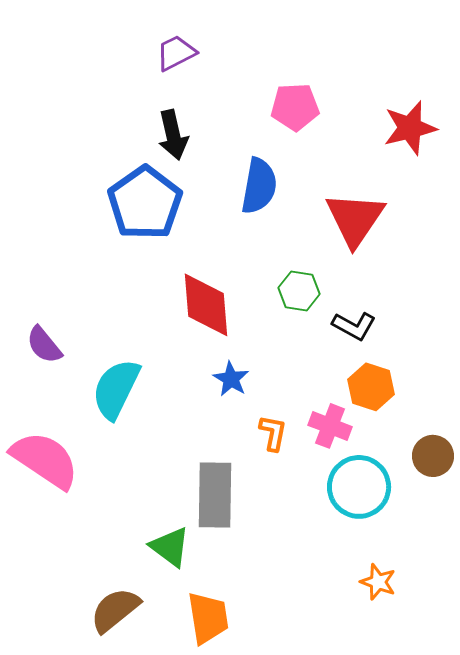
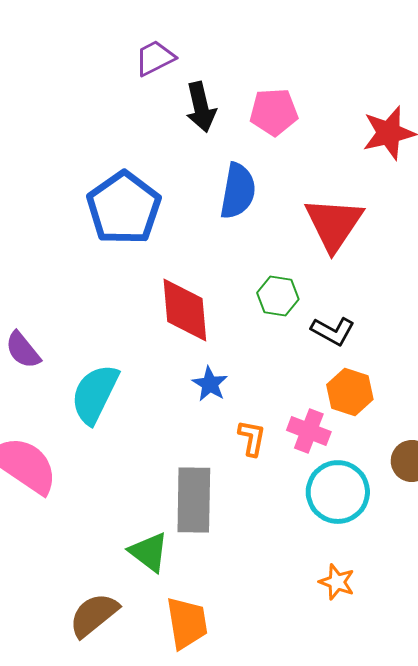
black arrow: (173, 135) -> (201, 107), moved
orange star: (378, 582) -> (337, 582), moved

